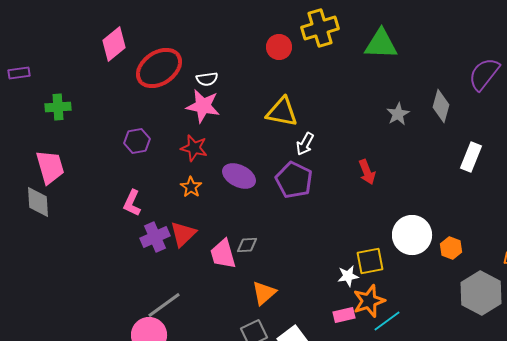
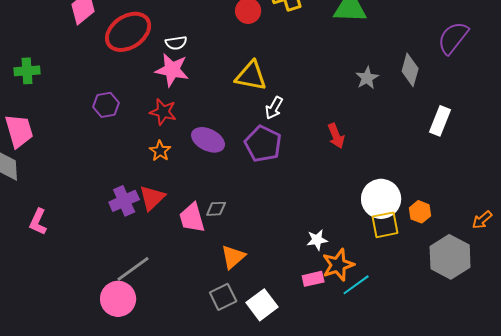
pink L-shape: (132, 203) -> (38, 222), moved
yellow square: (370, 261) -> (385, 225), moved

